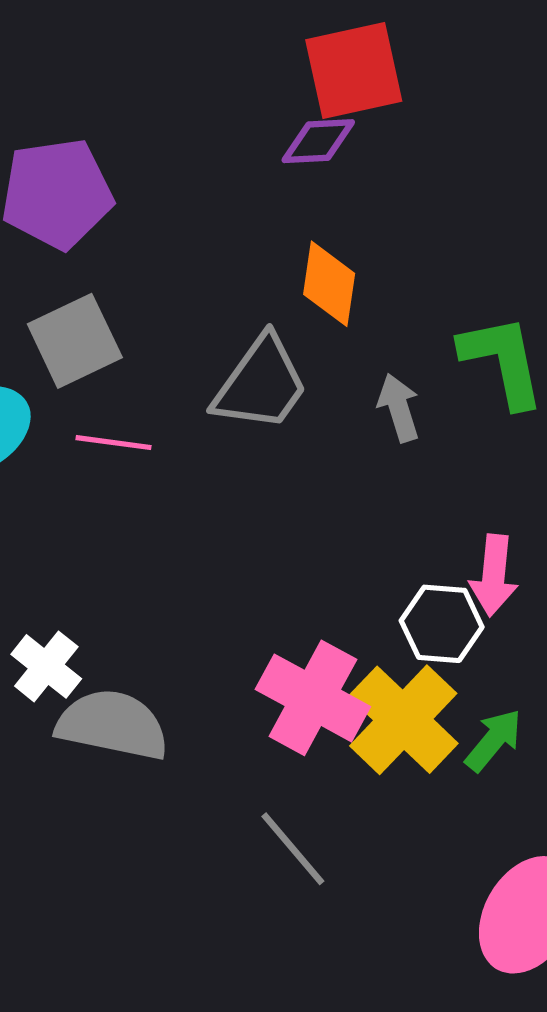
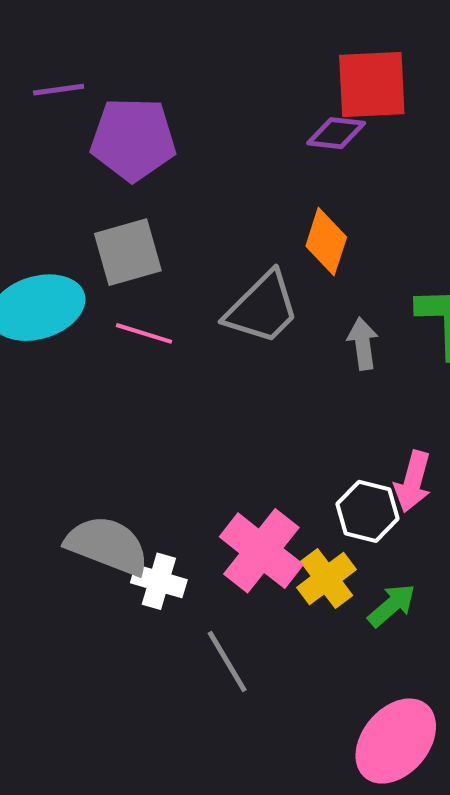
white cross: (46, 666) -> (159, 581), moved, turned -32
yellow cross: (403, 720) -> (327, 579), size x0.7

